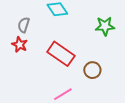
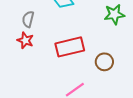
red rectangle: (61, 54) -> (70, 47), turned -44

